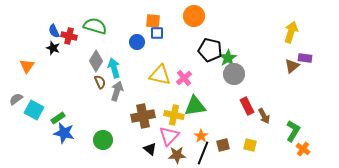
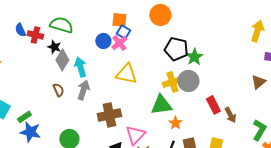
blue square: (157, 33) -> (123, 32), turned 32
black star: (53, 48) -> (54, 47), moved
brown triangle: (292, 66) -> (258, 82), moved
gray circle: (234, 74) -> (188, 81), moved
pink cross: (184, 78) -> (119, 43), moved
brown semicircle: (100, 82) -> (58, 90), moved
yellow cross: (174, 115) -> (172, 82), moved, turned -30
orange star: (201, 136) -> (175, 123), moved

